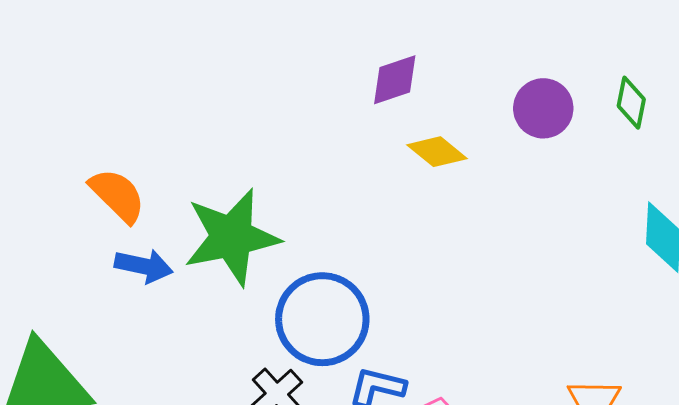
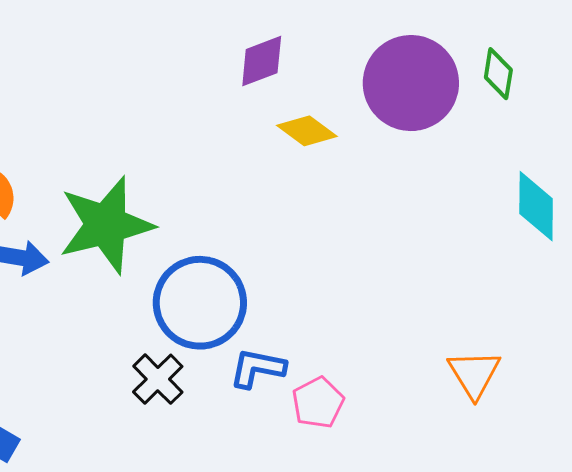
purple circle: (543, 108) -> (411, 83), size x1.6

